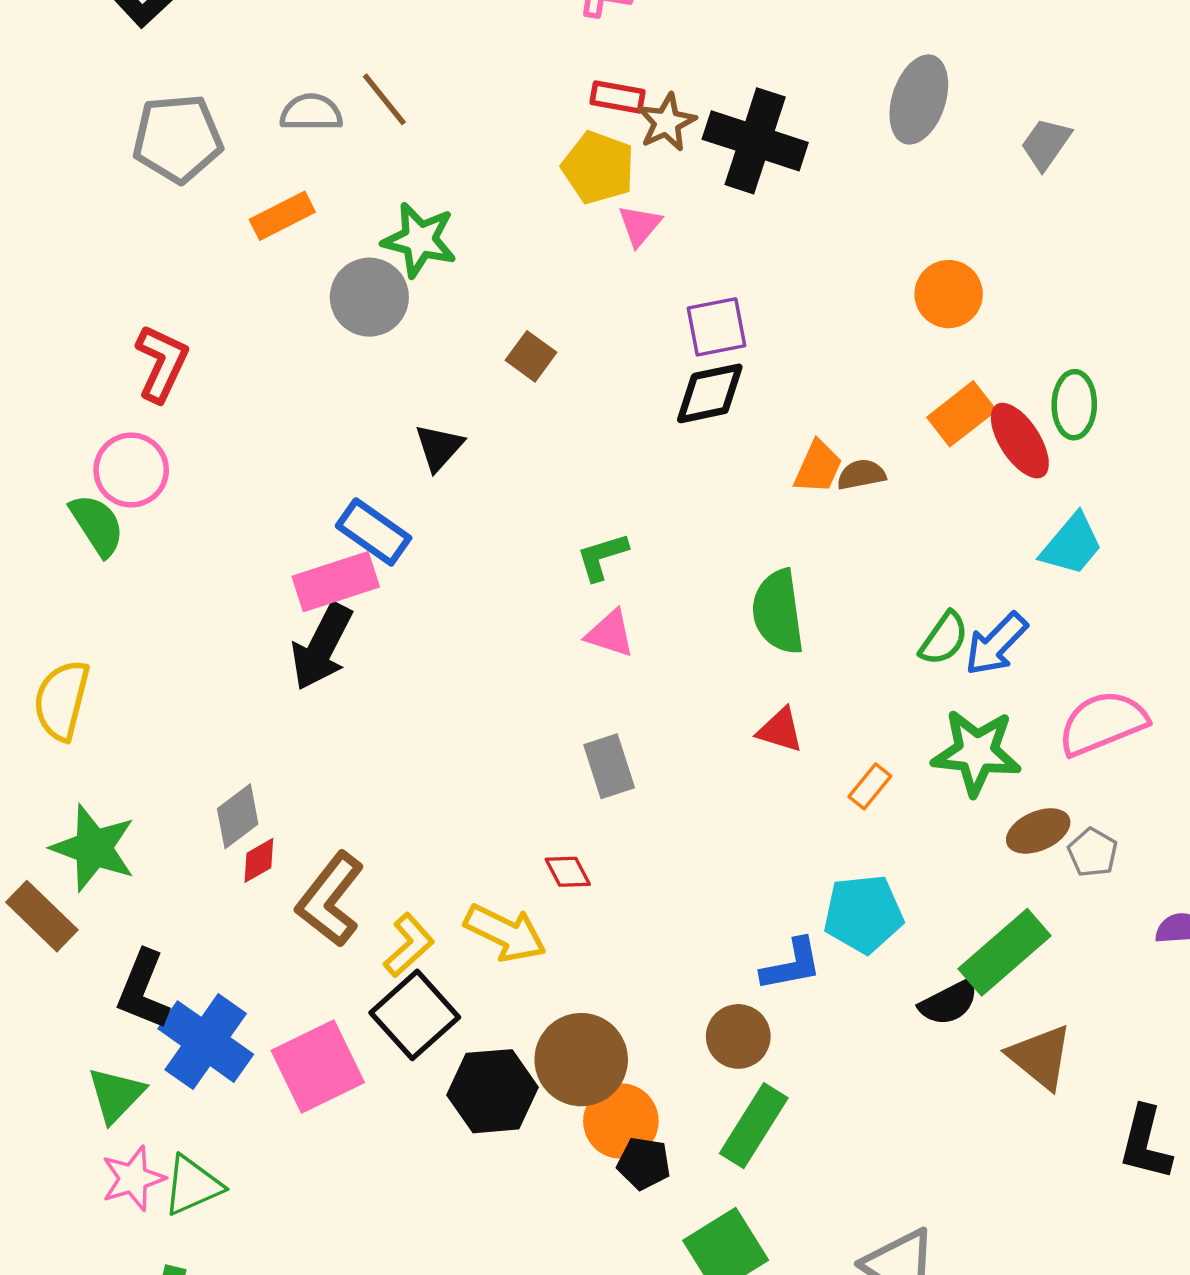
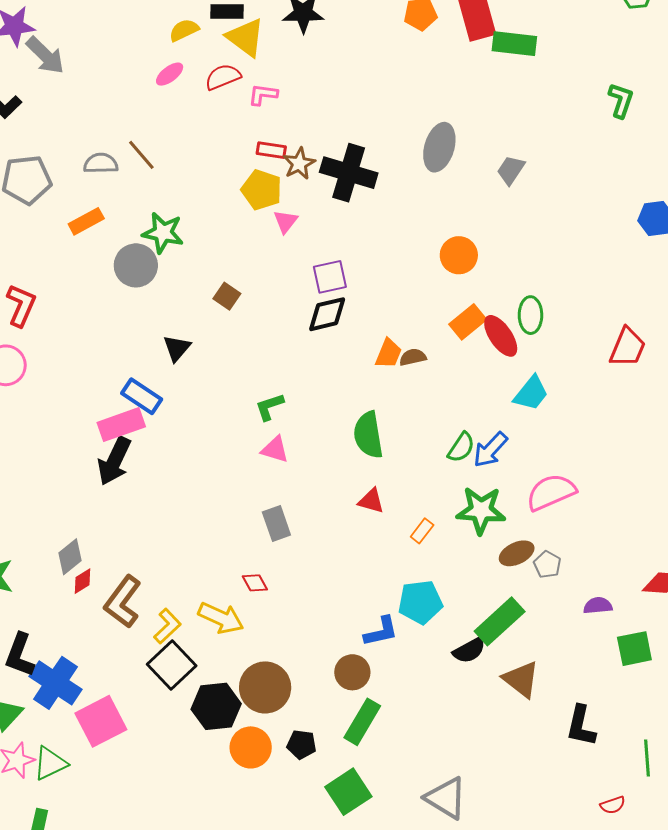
pink square: (318, 1067) -> (101, 721), moved
orange circle: (621, 1121) -> (251, 747), moved

